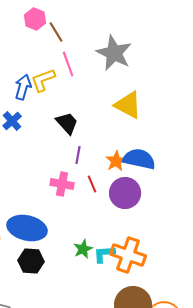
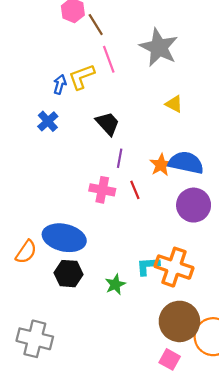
blue arrow: (23, 87) -> (60, 84), size x0.7
yellow triangle: (128, 105) -> (174, 104), size x0.6
purple circle: (125, 193) -> (194, 205), moved
green star: (83, 249) -> (115, 284), moved

